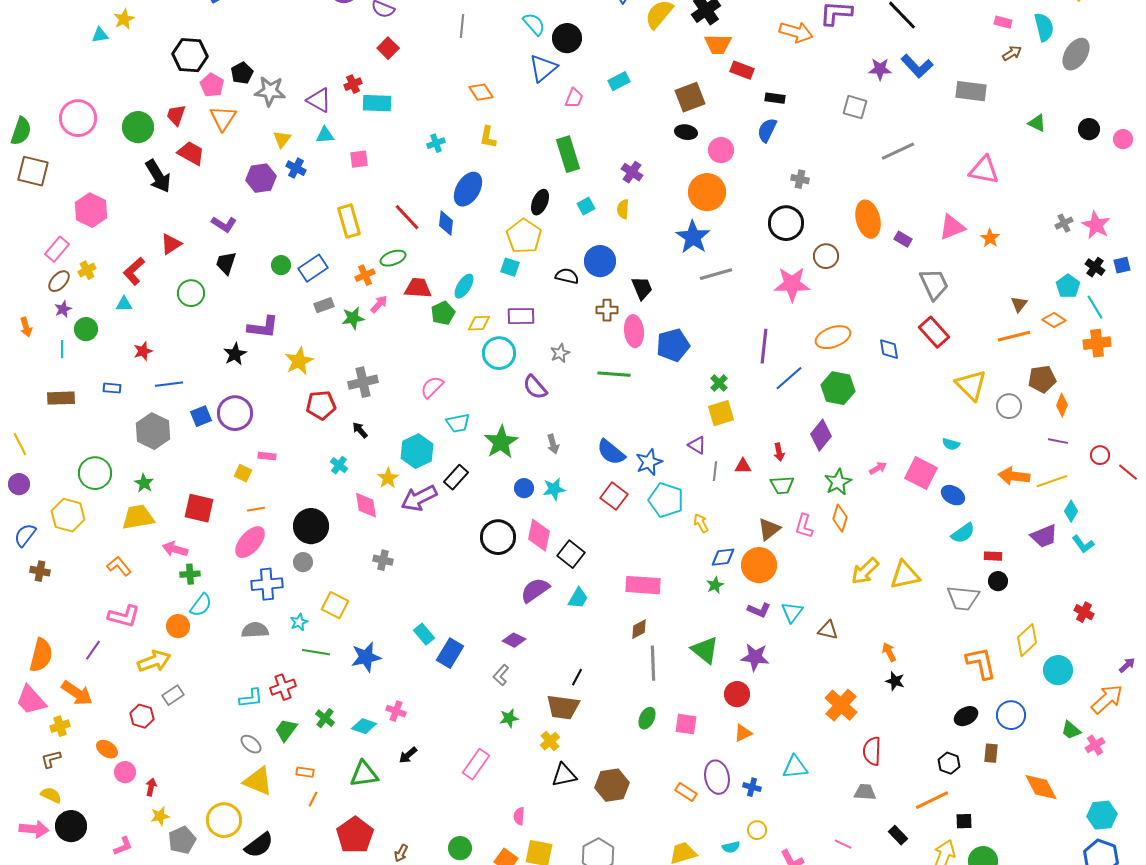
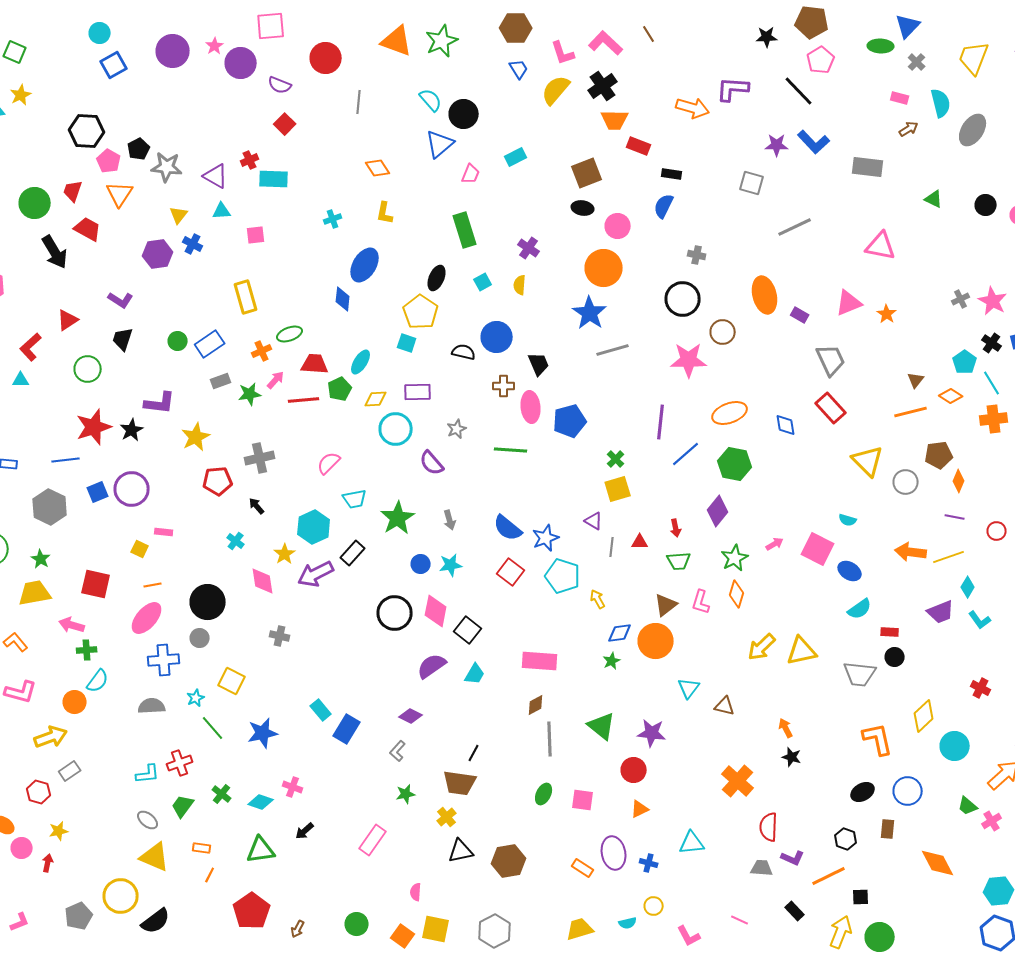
red line: (407, 217) -> (304, 400), moved, turned -52
red star: (143, 351) -> (94, 427), moved, size x1.8
purple L-shape: (759, 610) -> (793, 858), moved
green line: (316, 652) -> (213, 728), turned 40
yellow star: (160, 816) -> (59, 831), moved

